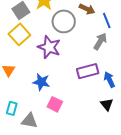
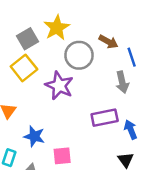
gray arrow: (100, 41) -> (122, 82), turned 132
blue star: (41, 82) -> (34, 136), moved
pink square: (55, 104) -> (62, 156), turned -35

